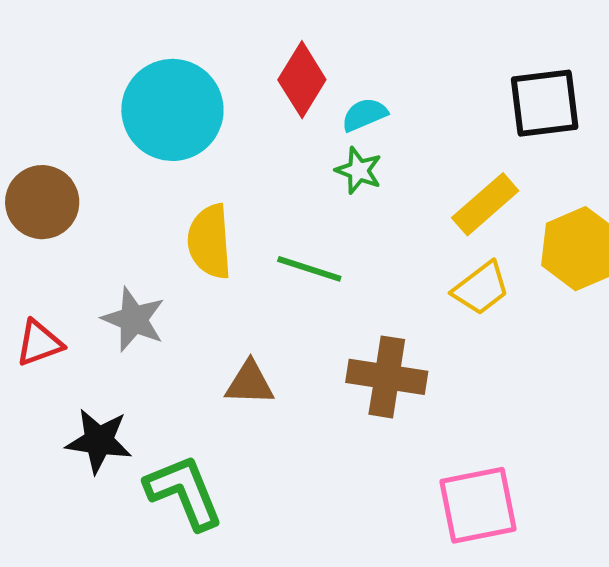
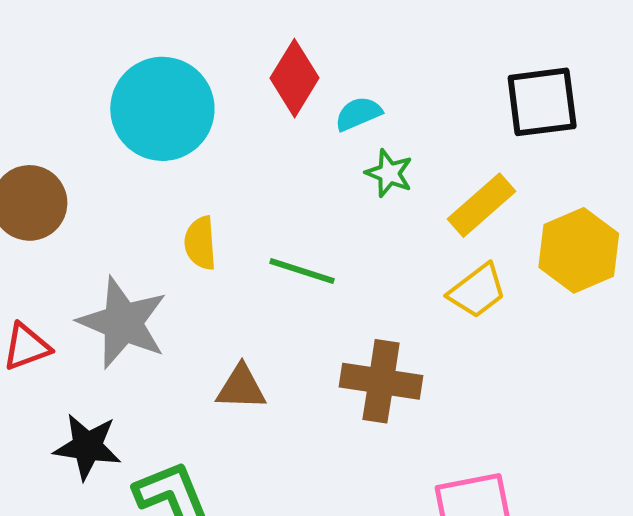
green star: (359, 171) -> (389, 173), moved
yellow semicircle: (210, 241) -> (200, 243), size x0.7
gray star: (134, 319) -> (123, 323), size x1.4

